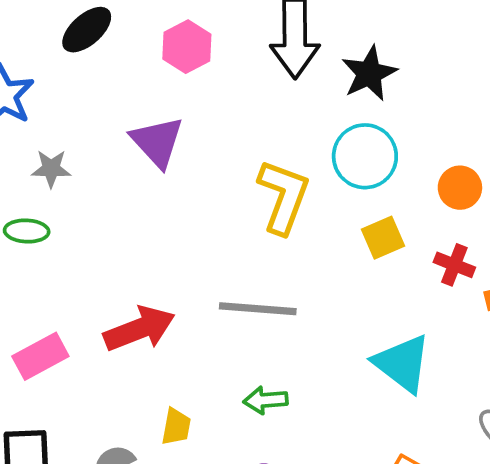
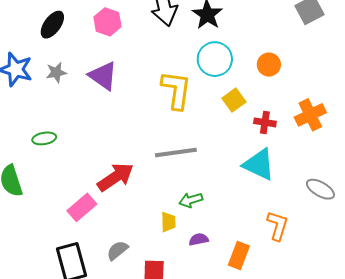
gray star: (51, 169) -> (56, 72), moved
red cross: (454, 265) -> (265, 122), moved
pink rectangle: (40, 356) -> (82, 207), moved
yellow trapezoid: (176, 427) -> (168, 222), moved

